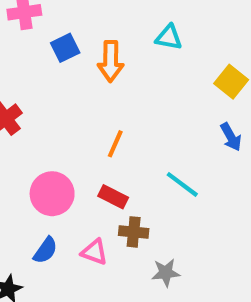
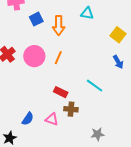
orange line: (115, 144) -> (58, 58), moved
pink circle: (52, 194) -> (34, 56), moved
gray star: (166, 273) -> (98, 134), moved

